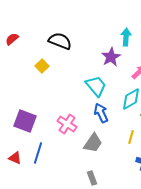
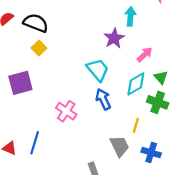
black semicircle: (60, 41) -> (36, 23), moved
purple square: (25, 121) -> (20, 83), moved, turned -35
gray trapezoid: (93, 143) -> (120, 146), moved, turned -60

